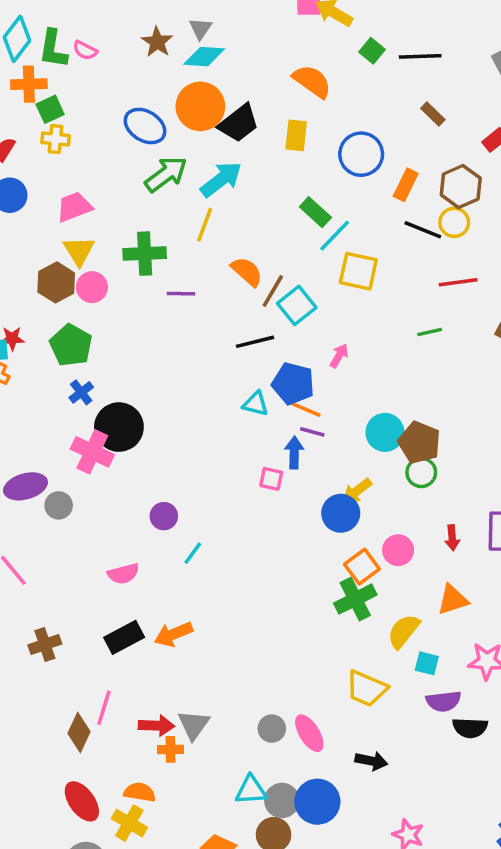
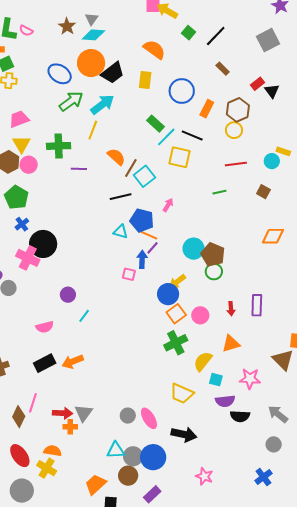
black line: (420, 56) -> (216, 36), turned -45
black line: (423, 230) -> (192, 135), moved
purple line: (312, 432) -> (152, 248), turned -64
orange square: (362, 567) -> (176, 314), moved
black arrow: (371, 761) -> (184, 434), size x1.4

